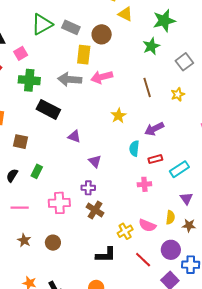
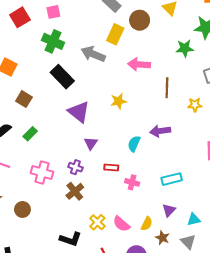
pink arrow: (102, 77) -> (139, 64), moved
yellow star: (118, 116) -> (118, 101), moved
purple triangle: (74, 136) -> (79, 112), size x1.6
red rectangle: (155, 159) -> (111, 168), moved
yellow cross: (125, 231) -> (97, 222), turned -35

